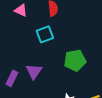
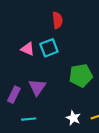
pink triangle: (21, 10) -> (28, 49), moved

